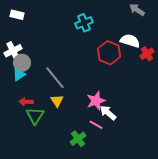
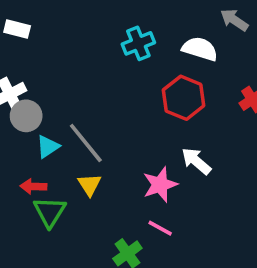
white semicircle: (130, 41) -> (200, 49), moved
cyan triangle: (19, 75) -> (48, 147), moved
white arrow: (108, 113) -> (196, 161), moved

